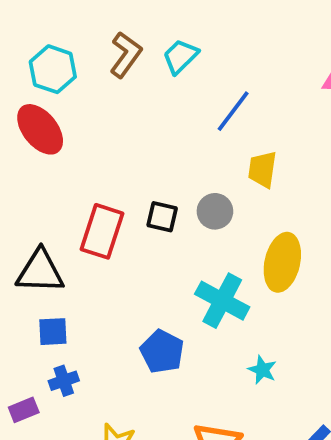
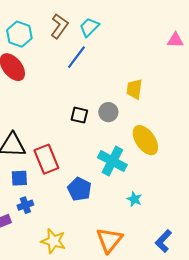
blue line: (233, 111) -> (76, 57), moved
red rectangle: (102, 231) -> (46, 159), moved, turned -40
yellow ellipse: (282, 262) -> (145, 140), turned -48

